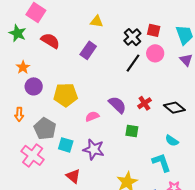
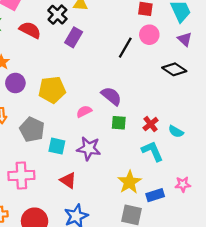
black cross: (132, 37) -> (57, 15), moved
red cross: (144, 103) -> (151, 124), moved
black diamond: (174, 108) -> (174, 69), moved
green square: (132, 131) -> (119, 123), moved
pink cross: (33, 155) -> (21, 175), moved, turned -35
cyan L-shape: (161, 162) -> (152, 151), moved

